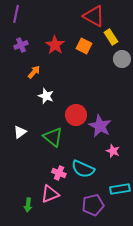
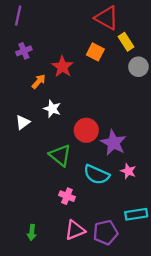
red star: (55, 45) -> (62, 67), moved
white triangle: (20, 132) -> (23, 122), moved
cyan semicircle: (83, 169) -> (96, 175), moved
pink triangle: (50, 194) -> (75, 230), moved

